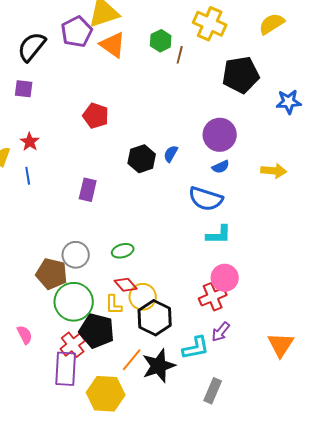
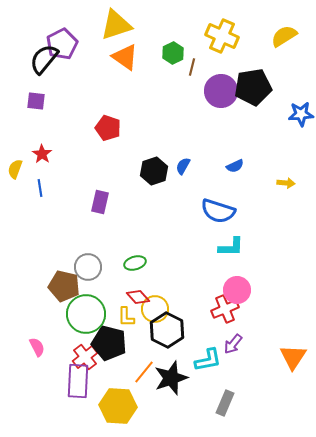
purple pentagon: (77, 32) -> (62, 44), moved
purple circle: (220, 135) -> (221, 91), moved
blue semicircle: (221, 167) -> (235, 166), moved
yellow arrow: (274, 171) -> (286, 183), size x0.7

